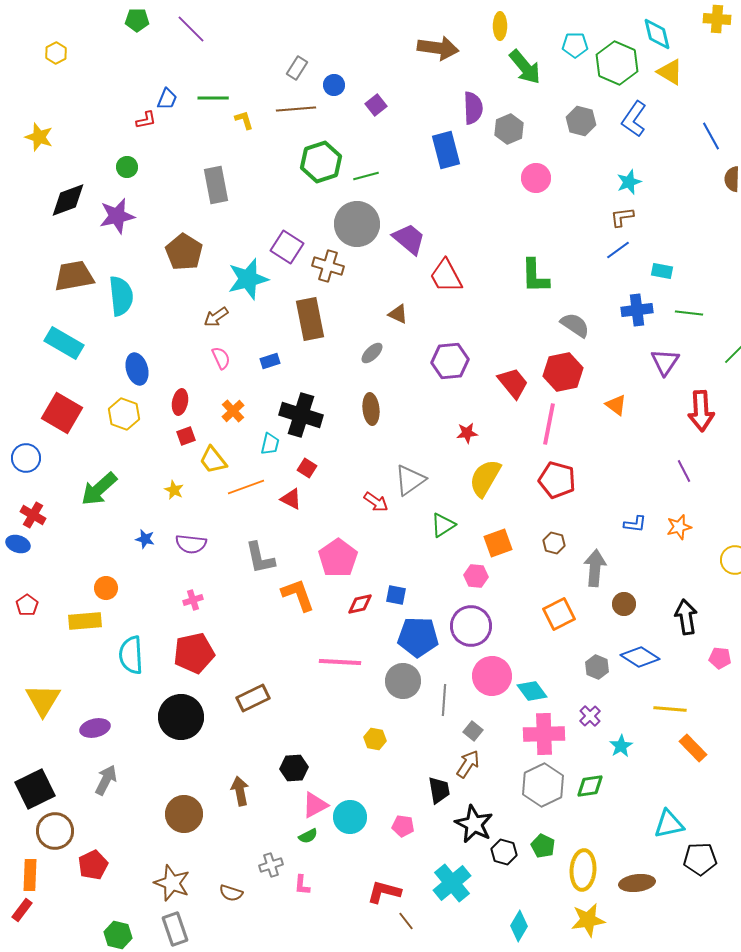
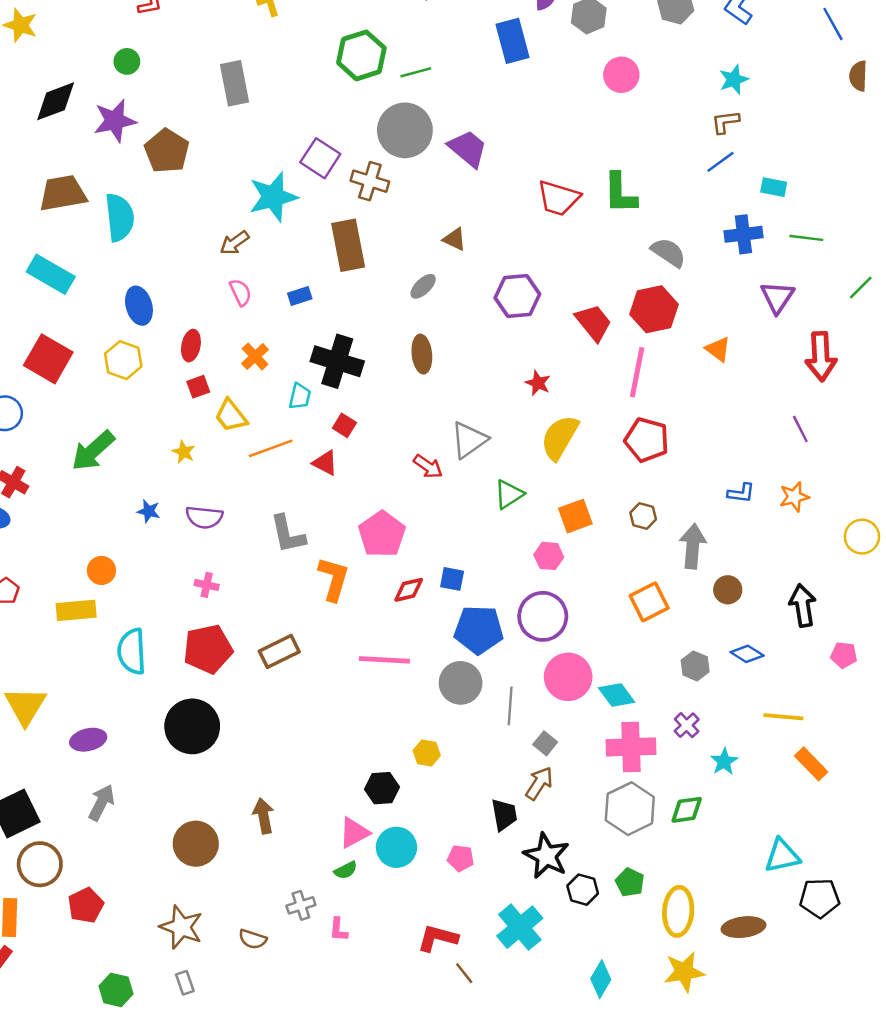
brown pentagon: (184, 252) -> (167, 151), moved
red trapezoid: (446, 276) -> (558, 198), moved, turned -45
red star: (467, 433) -> (538, 383), turned 30
orange L-shape: (298, 595) -> (334, 579), turned 36
pink cross: (193, 600) -> (207, 585), turned 30
blue diamond: (640, 657) -> (747, 654), size x0.7
brown rectangle: (253, 698) -> (279, 651), moved
black hexagon: (294, 768) -> (382, 788), moved
gray rectangle: (175, 929) -> (185, 983), size x0.6

